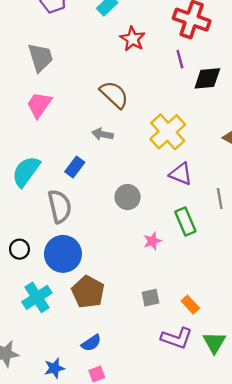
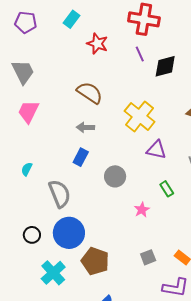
blue rectangle: (75, 167) -> (81, 157), moved
cyan semicircle: (26, 171) -> (27, 169), size x0.5
green rectangle: (185, 221) -> (167, 189), size x0.7

